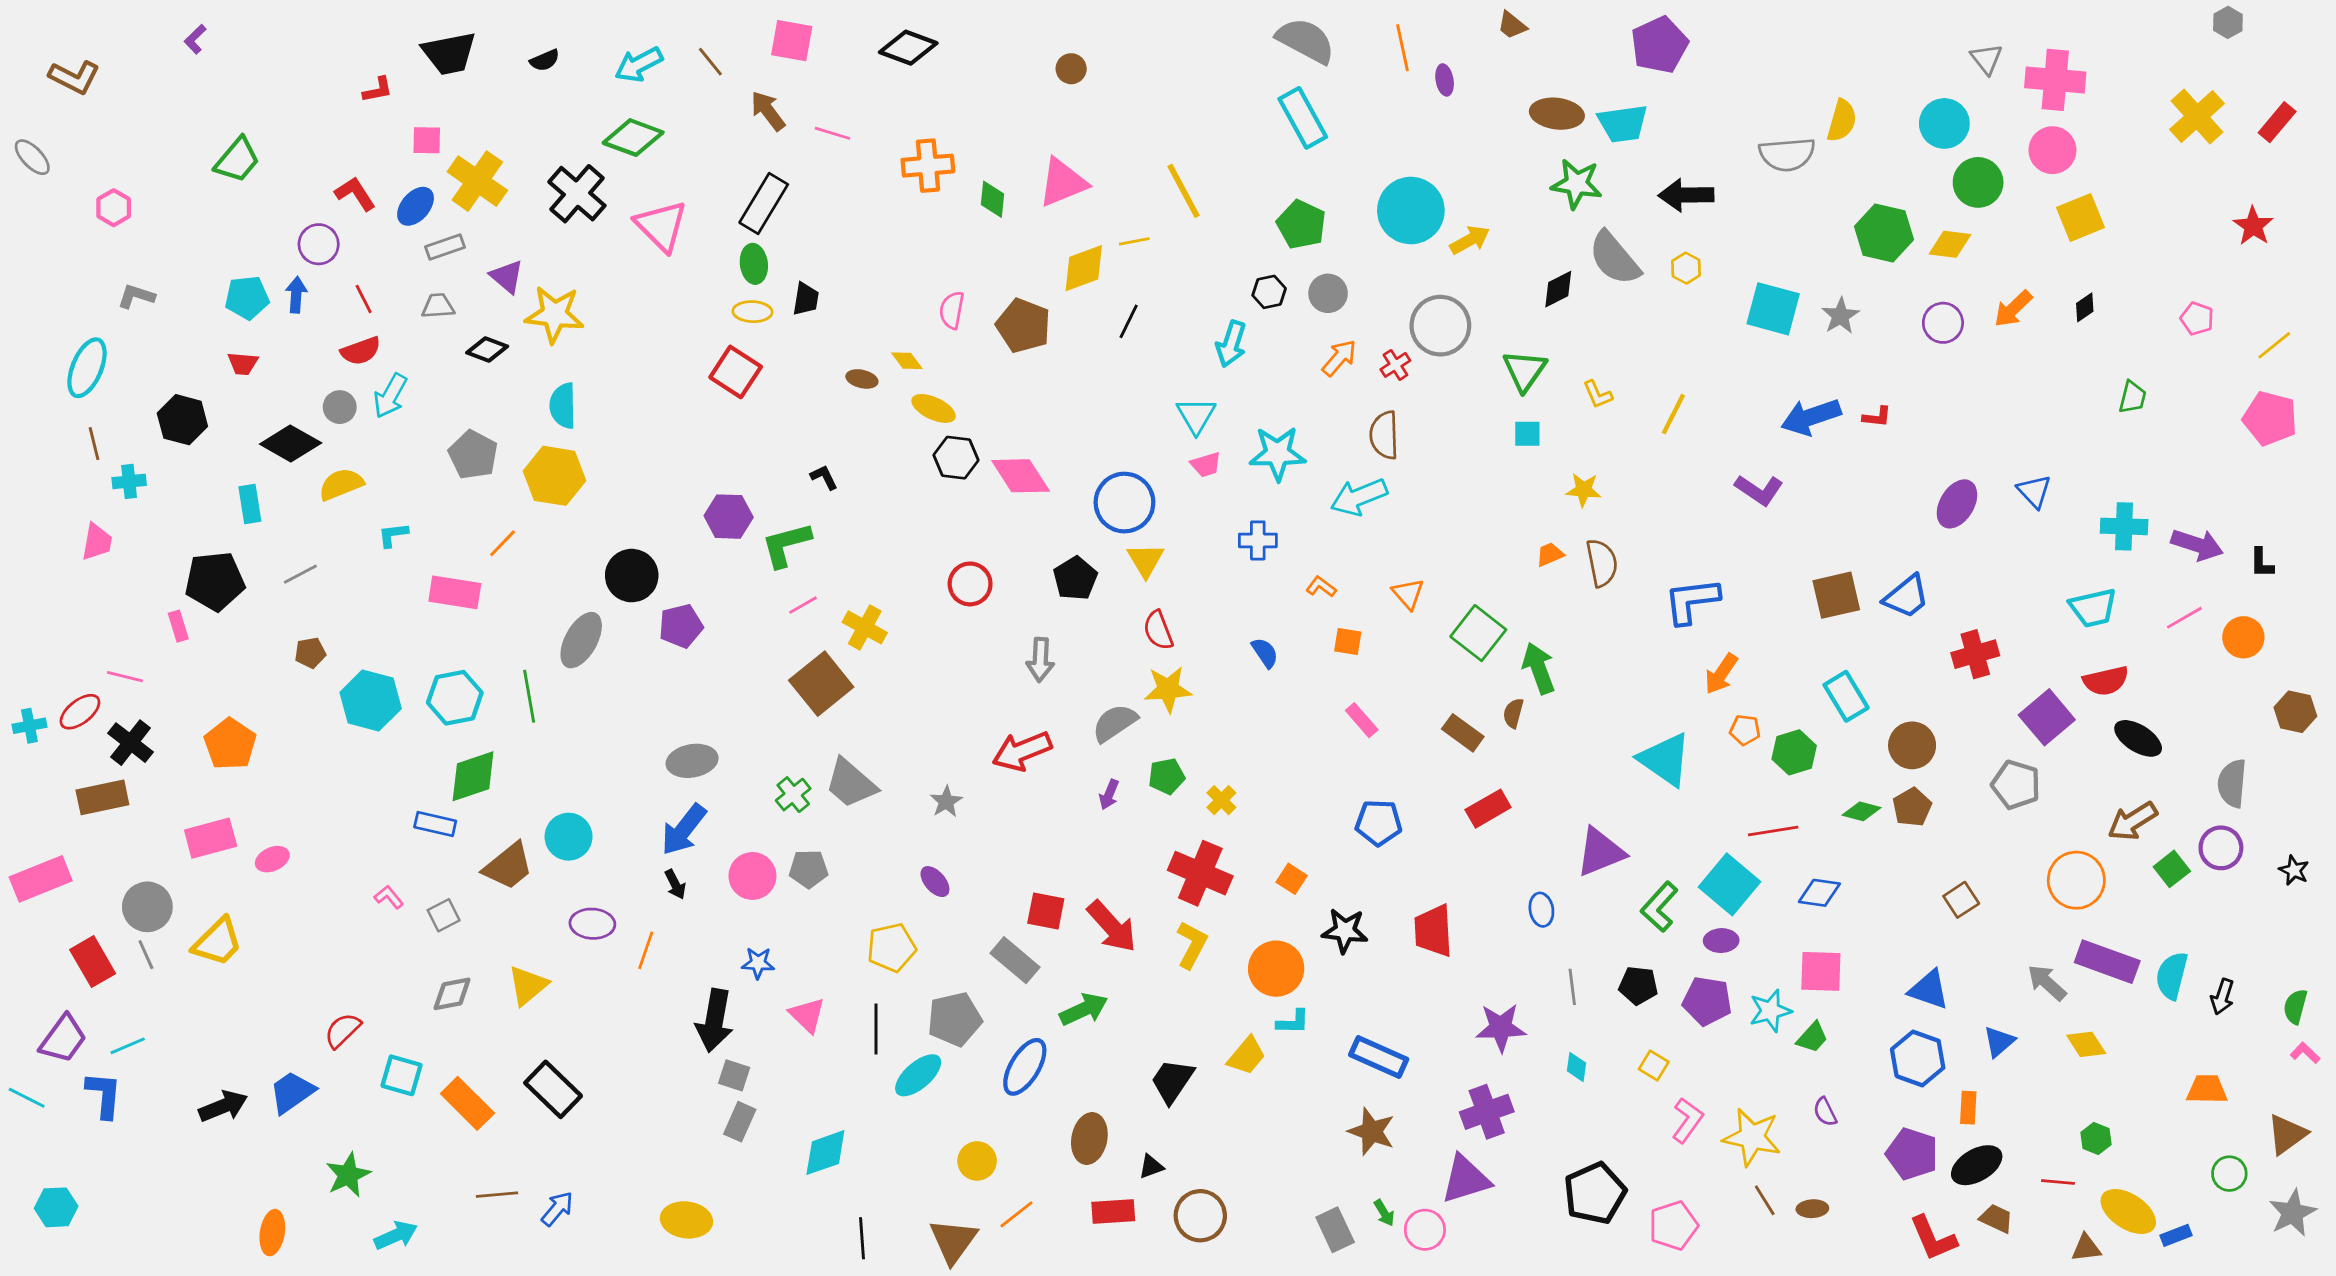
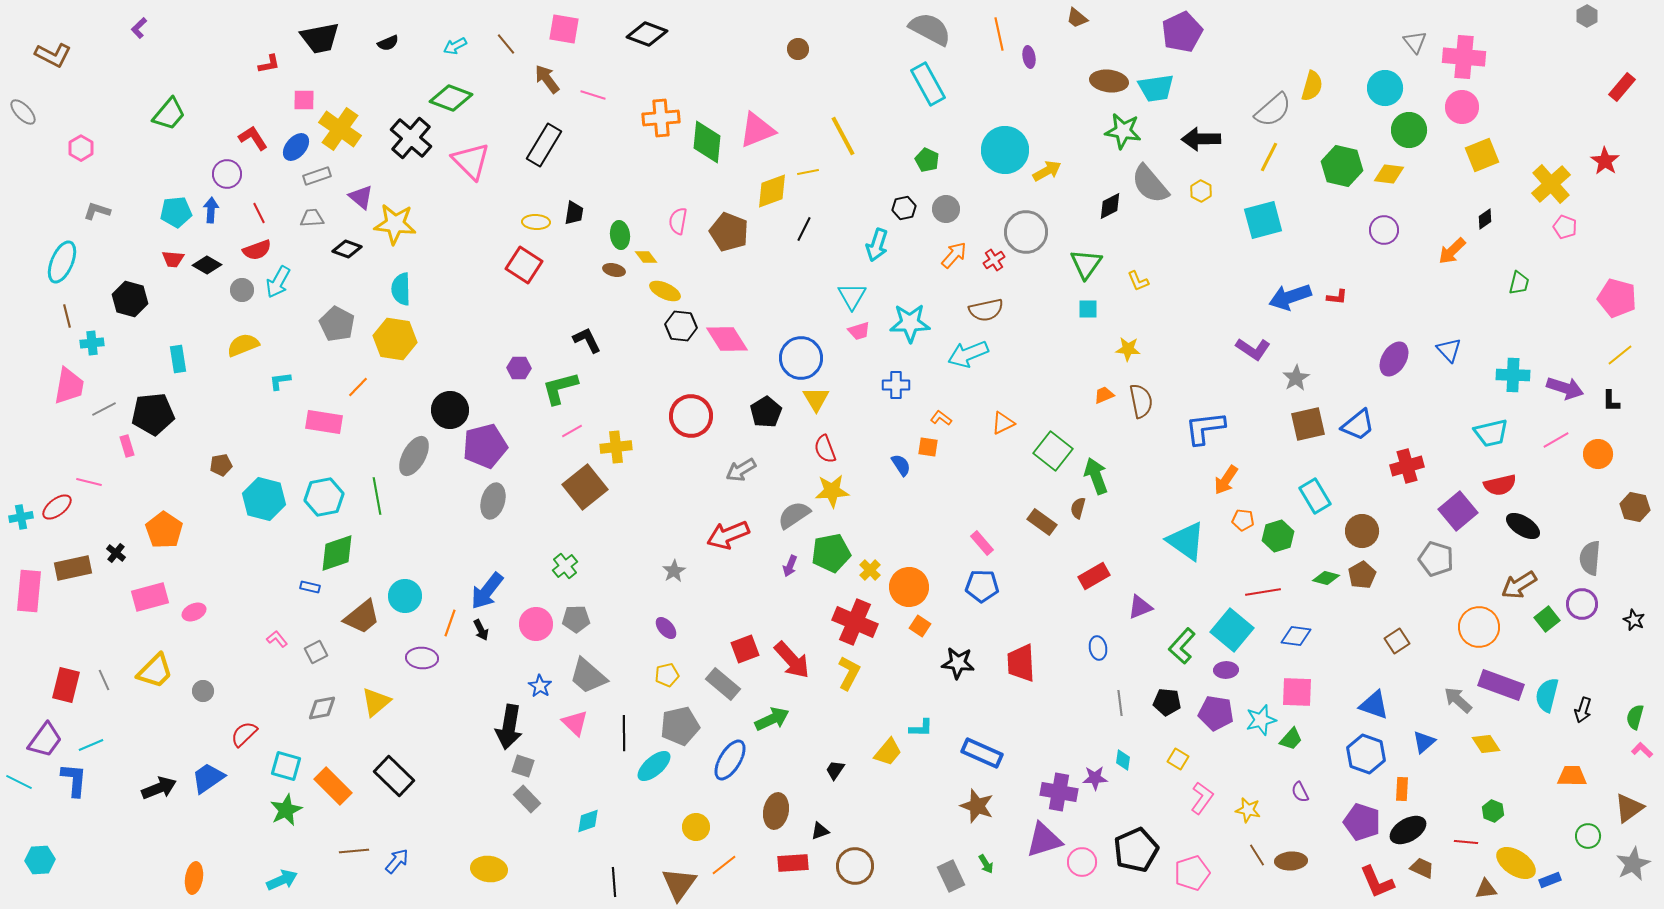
cyan arrow: (639, 65) -> (455, 46), size x0.7
brown circle: (1071, 69) -> (798, 49), moved
yellow cross: (2197, 116) -> (1551, 184), moved
gray semicircle: (1787, 154) -> (1273, 110), turned -36
green diamond: (993, 199) -> (707, 142), size x1.6
green pentagon: (1301, 225) -> (927, 160), size x0.7
green ellipse: (754, 264) -> (620, 235), moved
cyan square: (1773, 309) -> (1263, 220), turned -30
orange arrow: (2013, 309) -> (1452, 251), moved
gray star: (1840, 316) -> (1296, 378), moved
yellow line: (2274, 345) -> (1620, 355), moved
yellow line: (1673, 414) -> (1269, 157), moved
brown semicircle: (1384, 435) -> (986, 310), turned -100
black diamond: (291, 444) -> (207, 265), moved, size x0.7
black L-shape: (824, 477) -> (587, 340), size x1.4
purple hexagon: (729, 517) -> (519, 368), size x0.7
pink trapezoid: (97, 542) -> (69, 386), size x1.4
gray line: (300, 574) -> (104, 409), moved
red circle: (970, 584) -> (691, 416), size x1.4
orange triangle: (1408, 594) -> (1003, 423), turned 45
purple pentagon: (681, 626) -> (485, 446), size x1.4
yellow cross: (865, 627) -> (616, 447), turned -36
orange square: (1348, 642) -> (928, 447), moved
gray arrow: (1040, 660) -> (741, 470), turned 56
pink rectangle: (1362, 720) -> (982, 543), moved
black cross: (131, 743) -> (116, 553), moved, size x0.6
gray ellipse: (692, 761) -> (493, 501), moved, turned -64
green pentagon: (1167, 776) -> (831, 553), size x1.5
gray trapezoid: (851, 783) -> (588, 676), moved
red rectangle: (1488, 809) -> (1094, 576), moved
blue rectangle: (435, 824) -> (310, 587), size x0.7
purple triangle: (1600, 852) -> (1140, 607), size x0.7
pink rectangle: (41, 879) -> (29, 591), moved, turned -63
gray circle: (147, 907) -> (203, 691), moved, size x0.6
red square: (1046, 911) -> (745, 649), turned -32
yellow pentagon: (891, 948) -> (667, 675), moved, size x0.7
orange line: (646, 950) -> (450, 623), moved
red rectangle: (93, 962) -> (66, 685), turned 44
blue star: (758, 963) -> (540, 686), turned 30
orange circle: (1276, 969) -> (909, 587), moved
purple star: (1501, 1028) -> (1095, 778), moved, size x0.7
black trapezoid: (1172, 1081) -> (835, 770), size x0.6
purple cross: (1487, 1112) -> (1059, 792), turned 30
gray rectangle: (740, 1122) -> (527, 799), turned -68
yellow star: (1752, 1137) -> (1248, 810), size x0.6
cyan diamond: (825, 1153) -> (588, 821), size x0.7
green star: (348, 1175) -> (286, 810), moved
brown ellipse: (1812, 1209) -> (1291, 861), size x1.4
pink circle: (1425, 1230) -> (1082, 862), moved

